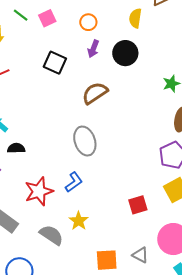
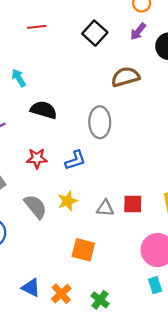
black semicircle: (16, 148) -> (44, 110), moved, size x1.4
red star: (39, 191) -> (37, 158), size x0.7
gray triangle: (140, 255) -> (105, 208), moved, turned -42

